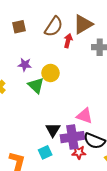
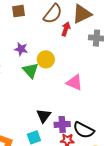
pink triangle: (85, 116) -> (74, 83), moved
purple cross: (72, 137) -> (62, 124), size x0.7

